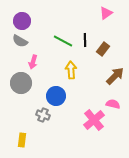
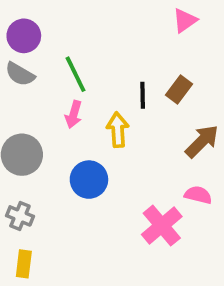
black line: (85, 40) -> (143, 95), moved
green line: (63, 41) -> (76, 74), moved, turned 36
pink arrow: (33, 62) -> (74, 114), moved
gray cross: (43, 115) -> (20, 216), moved

